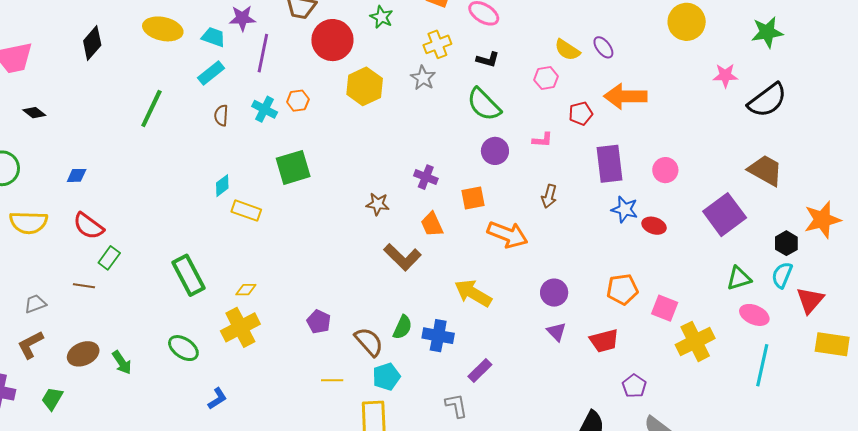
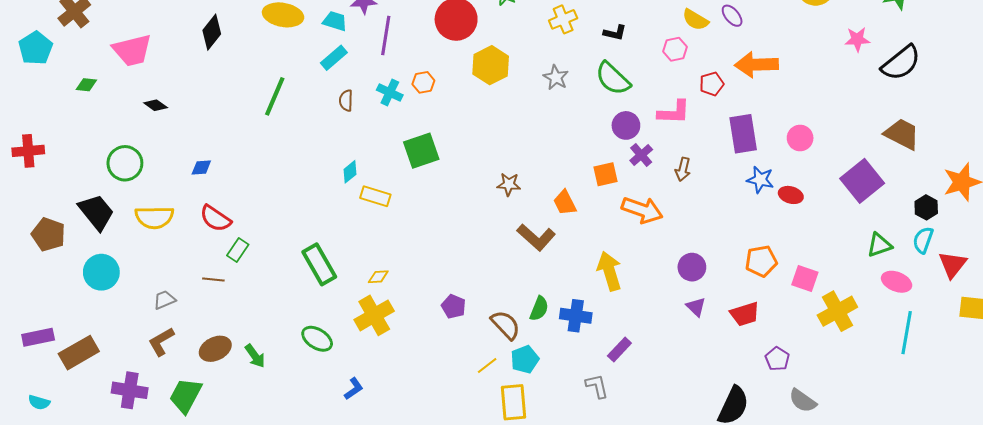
gray star: (423, 78) -> (556, 77), moved
pink L-shape: (542, 140) -> (674, 112), size x1.6
purple cross: (426, 177) -> (641, 155), moved, turned 30
yellow arrow: (473, 293) -> (609, 271), turned 45
yellow line: (332, 380) -> (487, 366), moved, turned -35
green trapezoid: (52, 399) -> (186, 396), size x1.5

